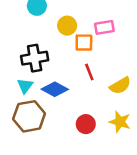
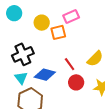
red line: (89, 72) -> (70, 64), moved
red circle: (86, 124) -> (76, 82), moved

